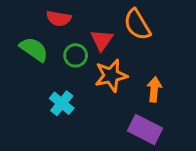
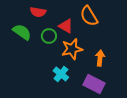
red triangle: (102, 40) -> (66, 26), turned -35
cyan cross: (62, 103) -> (61, 74), moved

